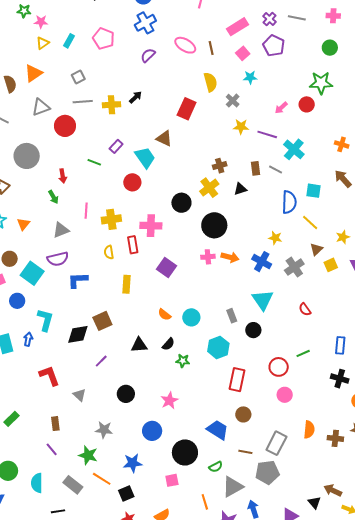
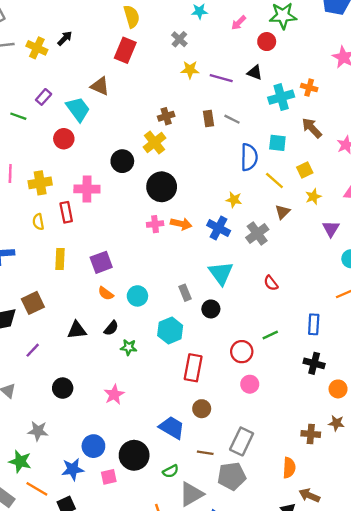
yellow semicircle: (210, 82) -> (132, 17), moved
yellow cross: (112, 105) -> (37, 48), turned 30
pink arrow: (281, 108) -> (239, 23), moved
cyan cross: (294, 149) -> (281, 97), moved, turned 35
black triangle: (240, 189) -> (255, 73), moved, turned 40
yellow square: (331, 265) -> (305, 170), moved
purple square: (167, 267) -> (101, 262), moved, turned 36
orange semicircle: (309, 430) -> (289, 468), moved
blue circle: (152, 431) -> (93, 446), moved
pink square: (172, 480) -> (109, 477), moved

